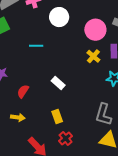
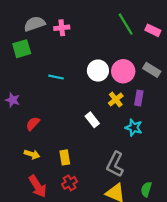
white circle: (59, 17) -> (98, 71), moved
white rectangle: (58, 83) -> (92, 120), moved
yellow arrow: (18, 117) -> (32, 154), moved

